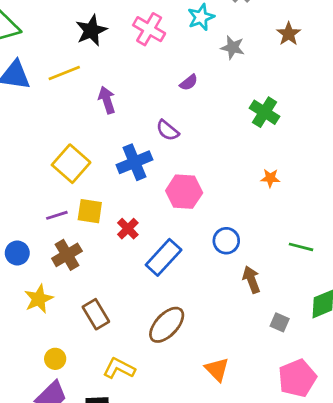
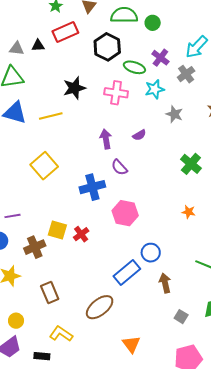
pink cross: (149, 29) -> (116, 93), turned -30
purple arrow: (107, 100) -> (106, 139), moved
yellow square: (71, 164) -> (44, 166), moved
yellow square: (90, 211) -> (57, 230), moved
purple line: (57, 215) -> (12, 216), moved
blue rectangle: (164, 257) -> (127, 272), moved

